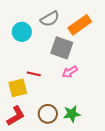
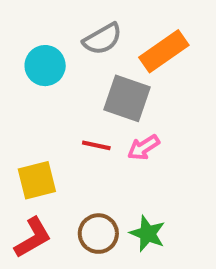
red line: (34, 74) -> (96, 145), moved
green star: (72, 114) -> (148, 234), turned 30

